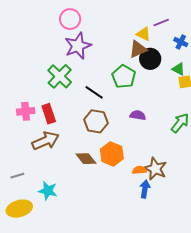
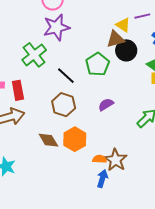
purple semicircle: (138, 115) -> (106, 104), turned -49

